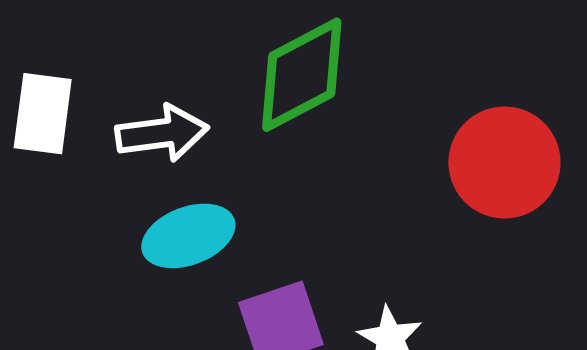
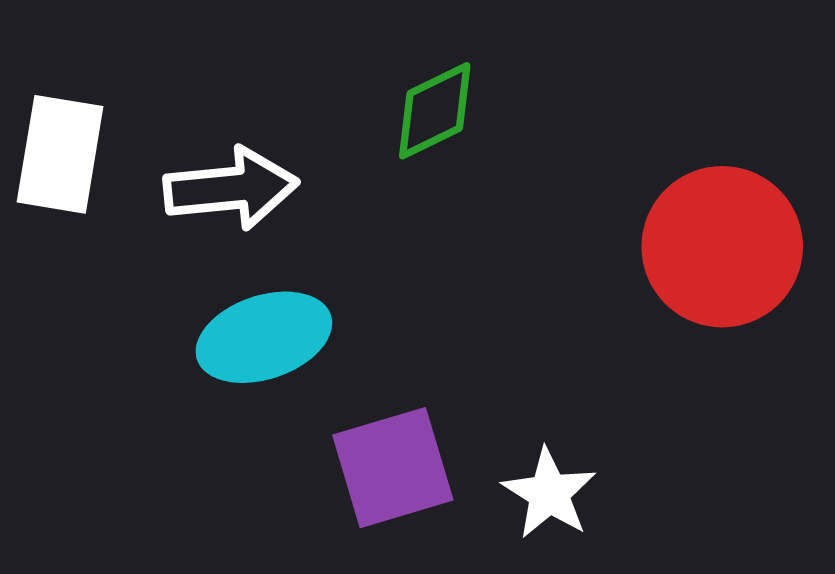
green diamond: (302, 75) -> (435, 111), size x0.6

